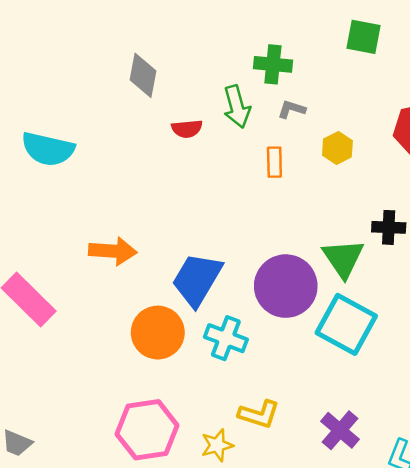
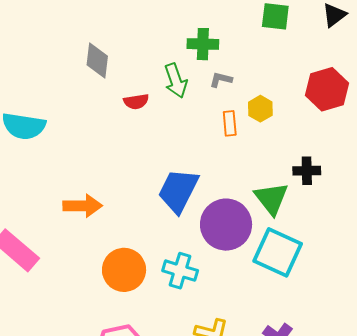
orange rectangle: (274, 162) -> (230, 123), moved
blue trapezoid: (197, 279) -> (178, 191), moved

